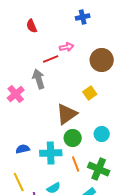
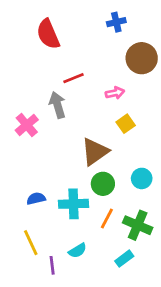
red semicircle: (32, 26) -> (48, 34), size x1.6
pink arrow: (67, 47) -> (115, 93), moved
brown circle: (102, 60) -> (142, 58), moved
orange line: (76, 164) -> (107, 219), turned 49

